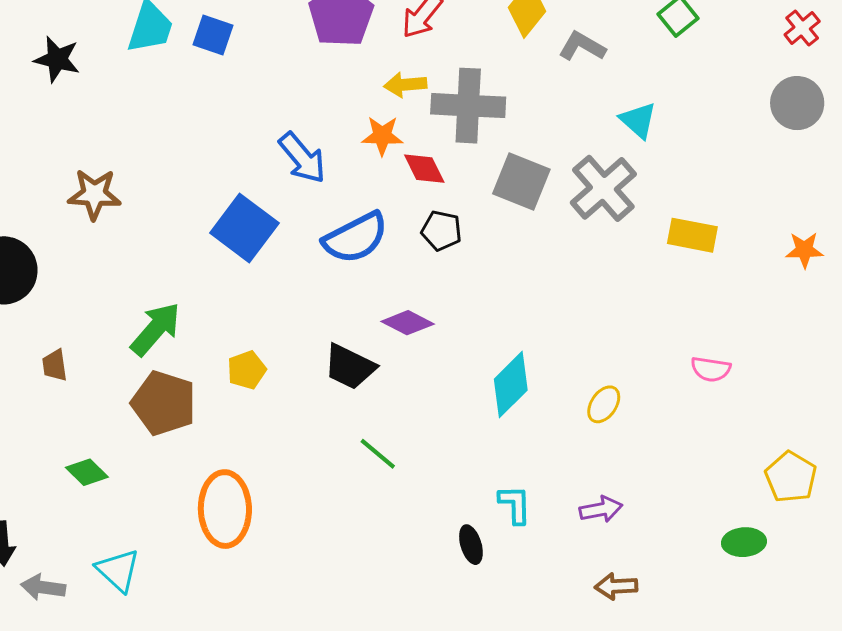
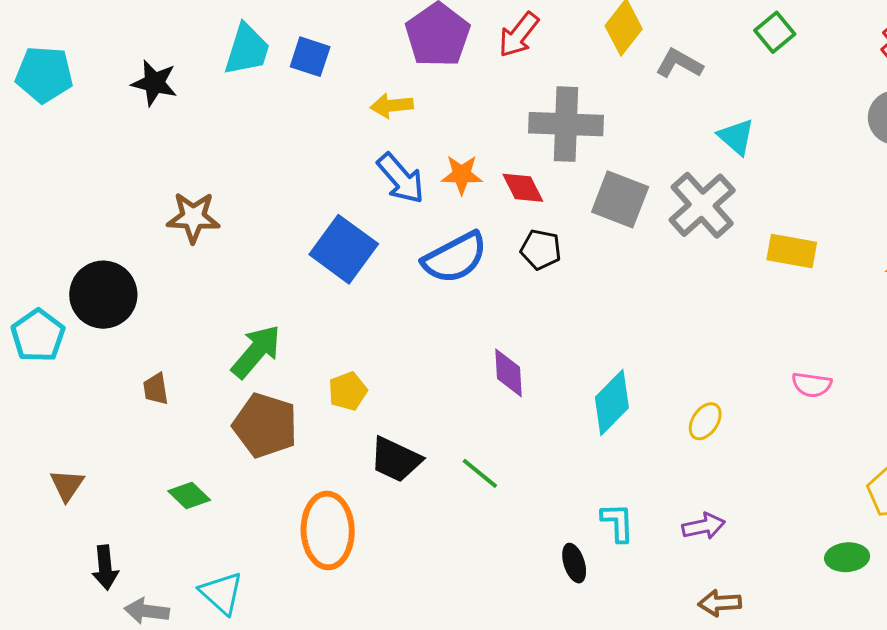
yellow arrow: (405, 85) -> (392, 106), moved
orange star: (382, 136) -> (462, 175), moved
purple diamond: (408, 323) -> (508, 373), moved, turned 60
black trapezoid: (350, 367) -> (396, 460), moved

